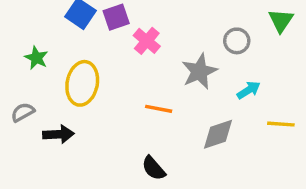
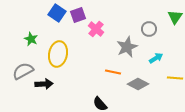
orange line: (159, 109) -> (113, 72), moved
gray semicircle: (23, 112) -> (23, 71), size x1.5
gray diamond: (218, 134) -> (138, 84), turned 45

